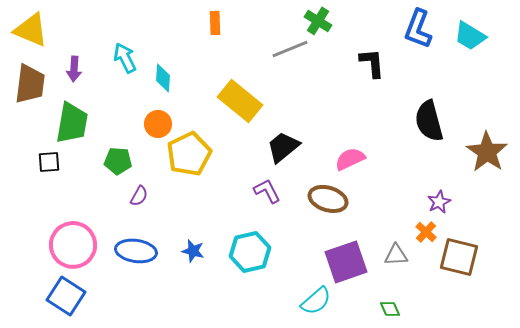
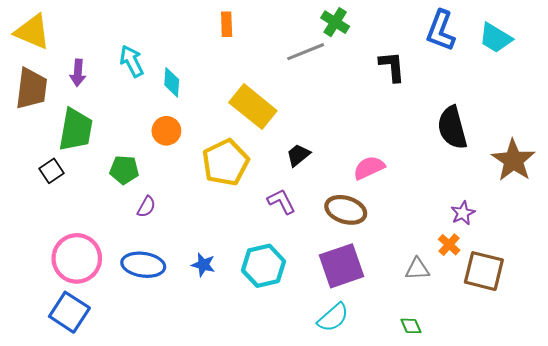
black trapezoid: (283, 147) -> (298, 155), size x0.7
yellow pentagon: (189, 154) -> (225, 162), moved
black square: (49, 162) -> (51, 171), turned -30
purple square: (346, 262) -> (342, 266), moved

